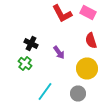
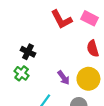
purple arrow: (59, 52) -> (64, 78), moved

